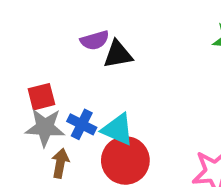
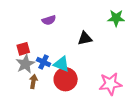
black triangle: (118, 54) -> (85, 38), moved
gray star: (45, 127) -> (25, 64), turned -30

